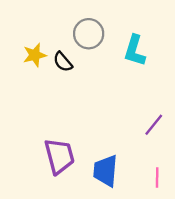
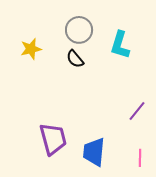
black semicircle: (63, 62) -> (75, 59), moved

